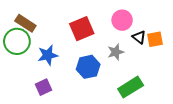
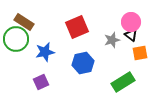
pink circle: (122, 20) -> (131, 22), moved
orange square: (155, 39) -> (140, 53), moved
gray star: (116, 52) -> (112, 40), moved

